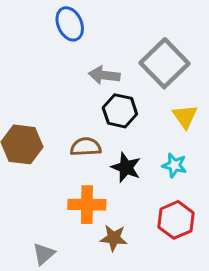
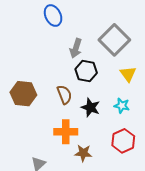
gray arrow: (104, 75) -> (76, 48), turned -78
brown semicircle: (86, 147) -> (64, 95), turned 72

